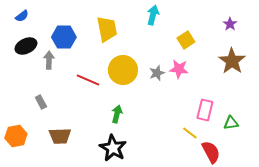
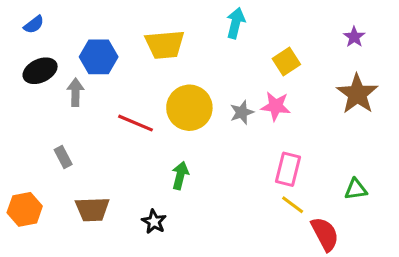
yellow trapezoid: (107, 29) -> (165, 45), turned 96
pink rectangle: (205, 110) -> (288, 169), moved
black star: (113, 148) -> (154, 222), moved, size x0.6

